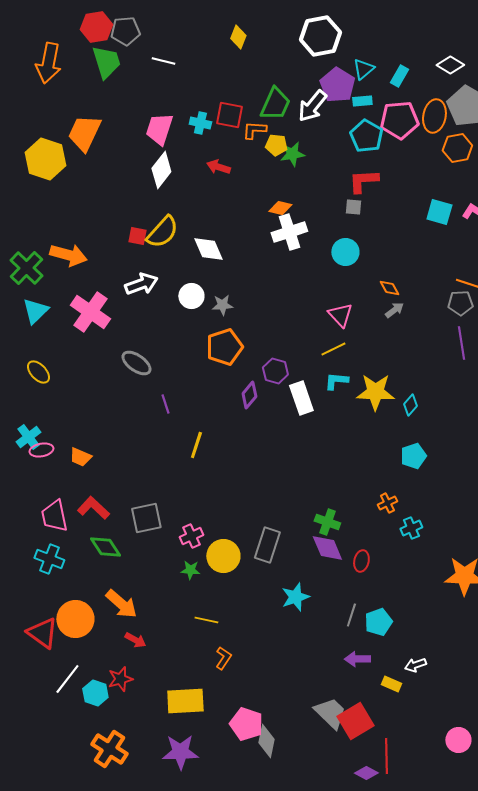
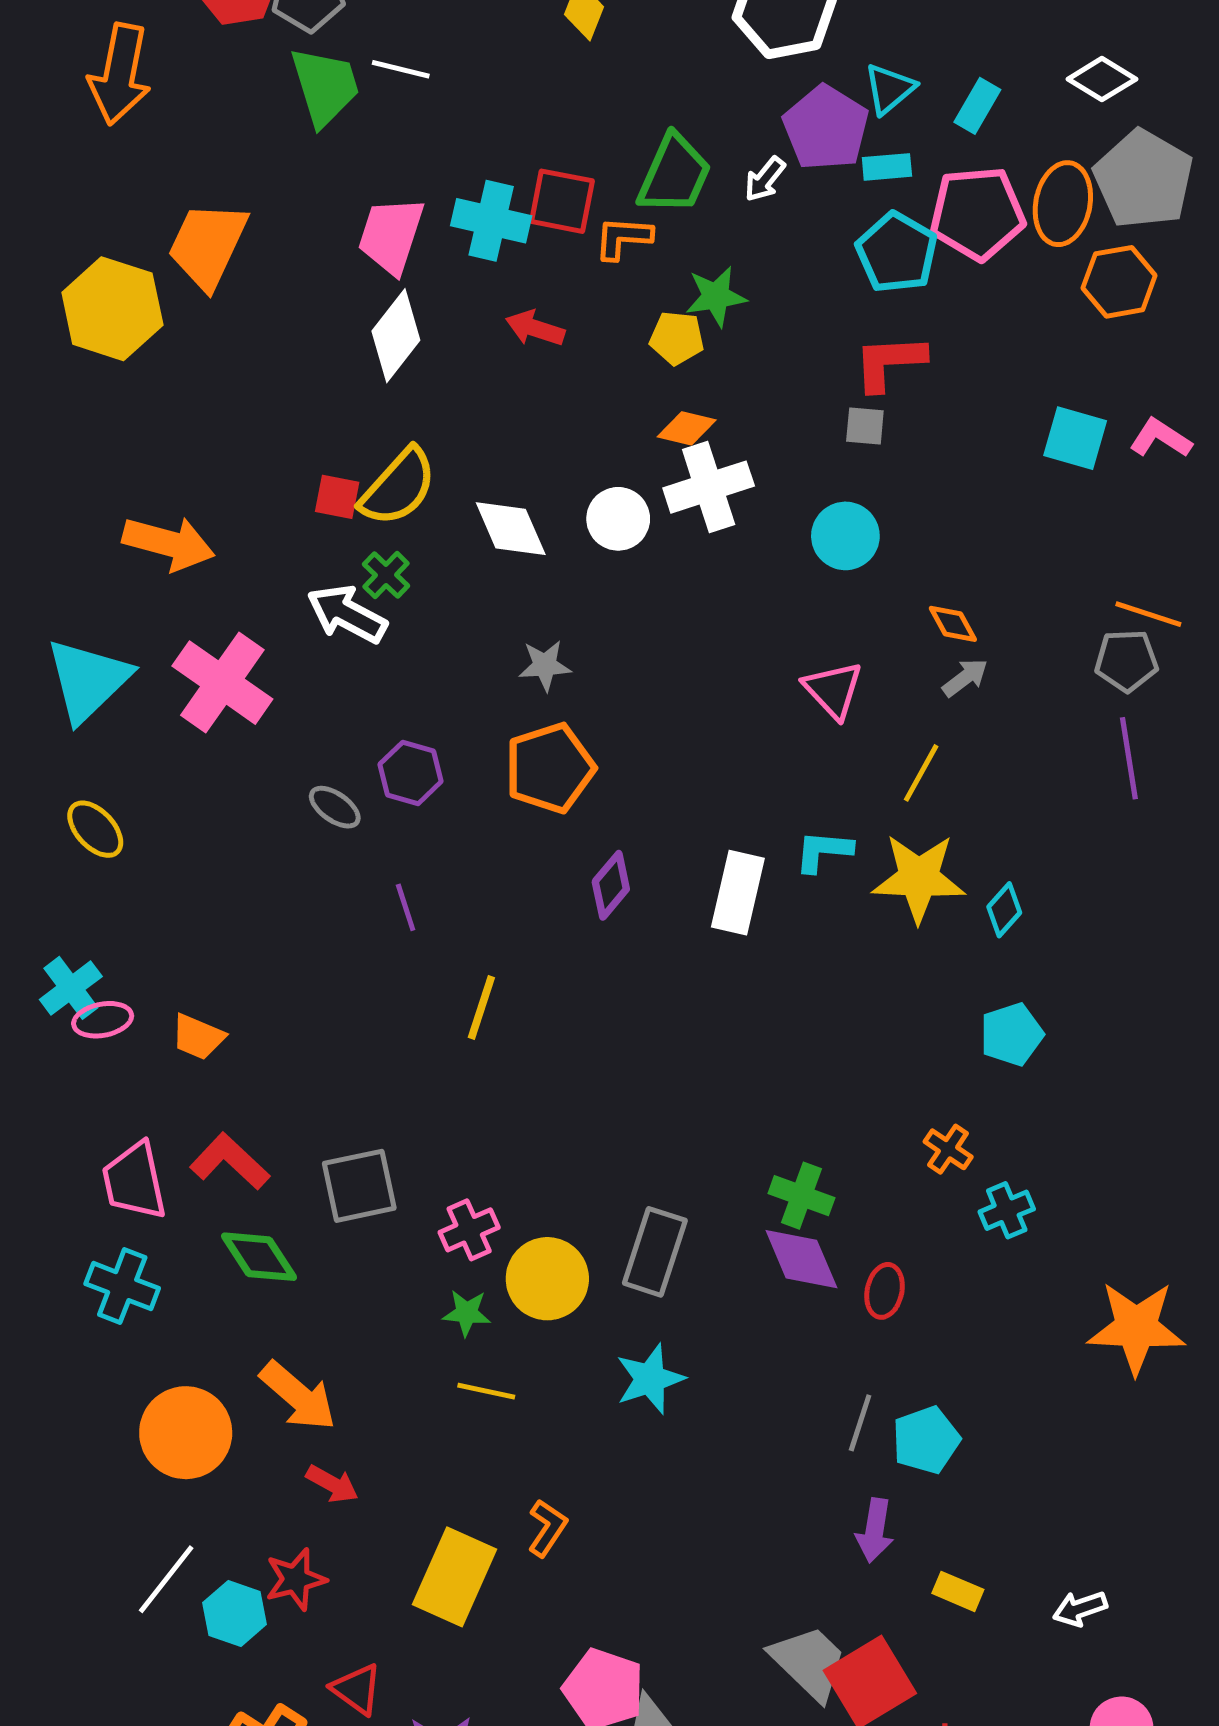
green trapezoid: (106, 62) -> (325, 86), moved
white arrow: (312, 106) -> (765, 179), size x0.6
cyan cross: (200, 123) -> (491, 221), size x1.4
yellow pentagon: (276, 145) -> (677, 338), moved
green cross: (26, 268) -> (386, 575), moved, size x0.6
white arrow: (141, 284) -> (347, 614), turned -132
white circle: (191, 296) -> (618, 519), moved
cyan triangle: (35, 311) -> (88, 680), size x1.4
yellow line: (333, 349) -> (921, 773), moved, turned -35
gray ellipse: (136, 363) -> (335, 807), size x0.7
purple hexagon: (275, 371) -> (410, 773), moved
white rectangle: (301, 398) -> (738, 893), turned 32
orange cross: (387, 503) -> (948, 1149), turned -30
cyan star: (295, 597) -> (650, 1379), moved
yellow line: (206, 620) -> (486, 1391), moved
red triangle: (42, 633) -> (357, 1689), moved, size x0.7
purple arrow: (357, 659) -> (875, 1530), turned -80
white arrow: (415, 665) -> (1080, 1609), moved
yellow rectangle: (185, 701) -> (454, 1577), moved, turned -63

